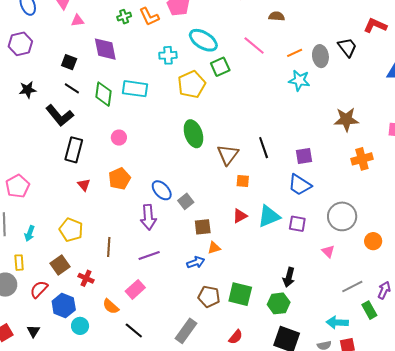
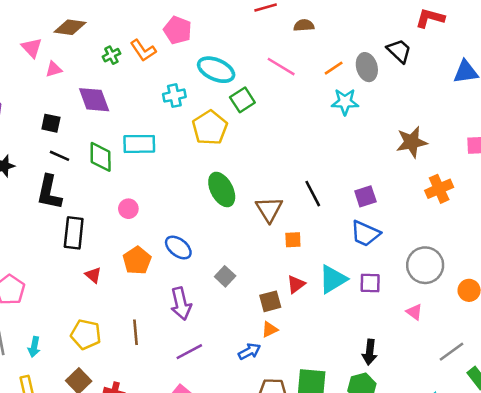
black L-shape: (60, 115) -> (49, 192), turned 60
blue ellipse: (162, 190) -> (178, 247), moved
brown square: (203, 227) -> (270, 301), moved
brown line: (109, 247) -> (136, 332), moved

